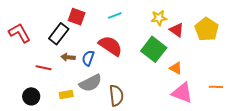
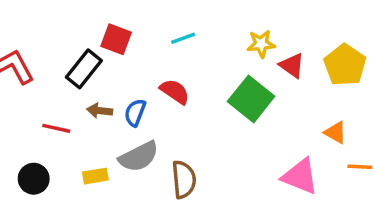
red semicircle: (110, 46) -> (175, 92), size x0.7
orange triangle: (176, 68) -> (335, 133), moved

